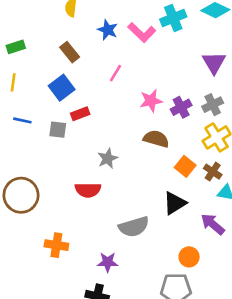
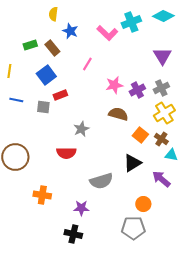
blue star: (108, 30) -> (70, 31), moved
green rectangle: (16, 47) -> (30, 45), moved

